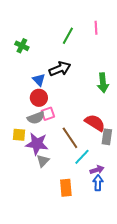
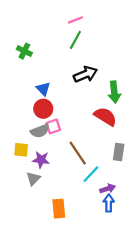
pink line: (96, 28) -> (75, 20), moved, turned 72
black arrow: (60, 69) -> (85, 74), moved
red semicircle: (95, 123) -> (105, 116), moved
purple star: (37, 144) -> (41, 160), size x0.7
gray triangle: (43, 161) -> (33, 179), moved
orange rectangle: (66, 188) -> (59, 209), moved

